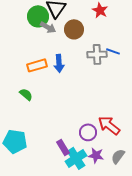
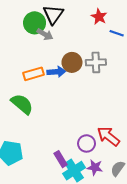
brown circle: (74, 29) -> (72, 62), moved
blue line: (113, 51) -> (117, 33), moved
blue arrow: (59, 63) -> (56, 72), turned -90
green semicircle: (26, 94) -> (22, 104), size x1.6

